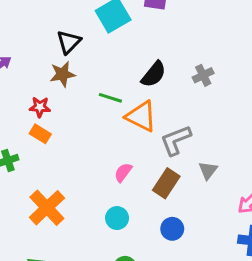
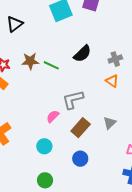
black triangle: (69, 42) -> (15, 24), moved
brown star: (62, 74) -> (30, 61), moved
orange triangle: (141, 116) -> (112, 81), moved, size x0.6
gray L-shape: (176, 140) -> (73, 100), moved

